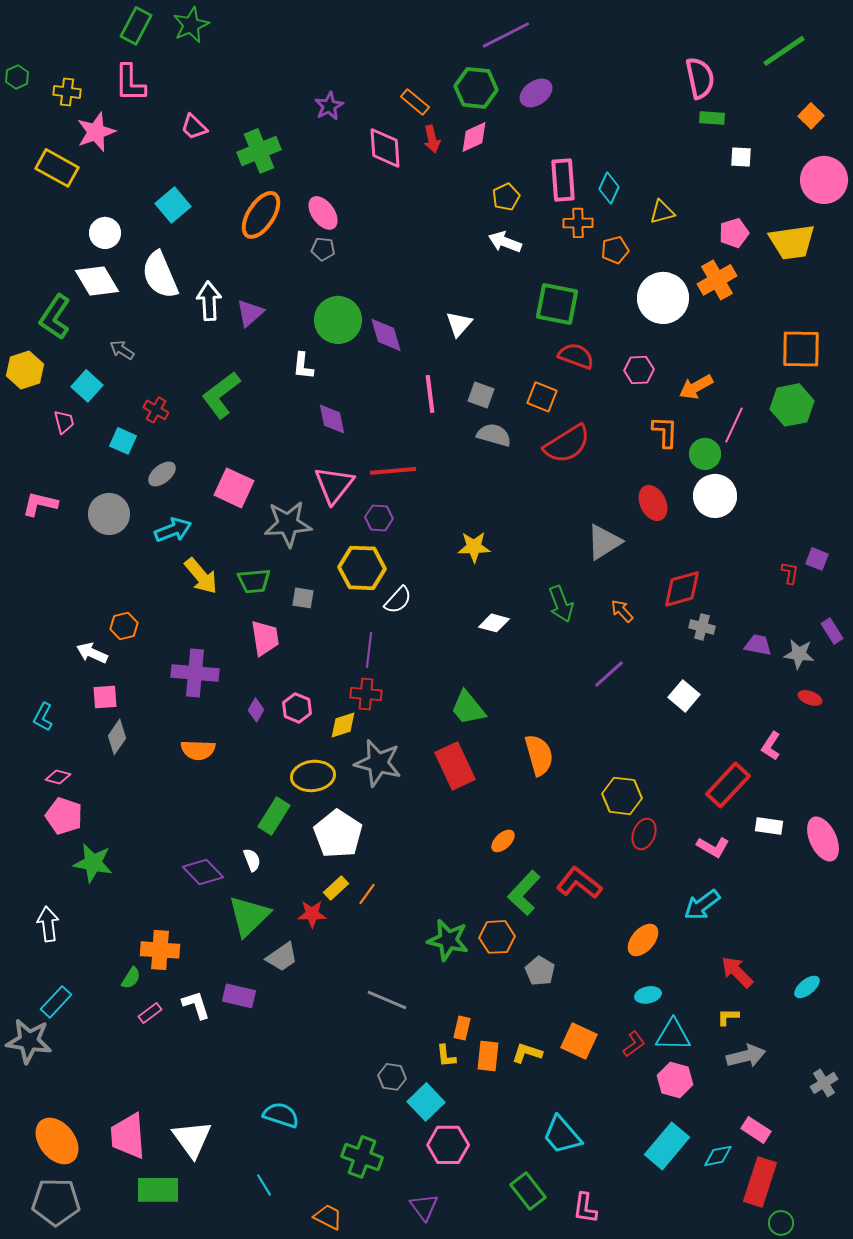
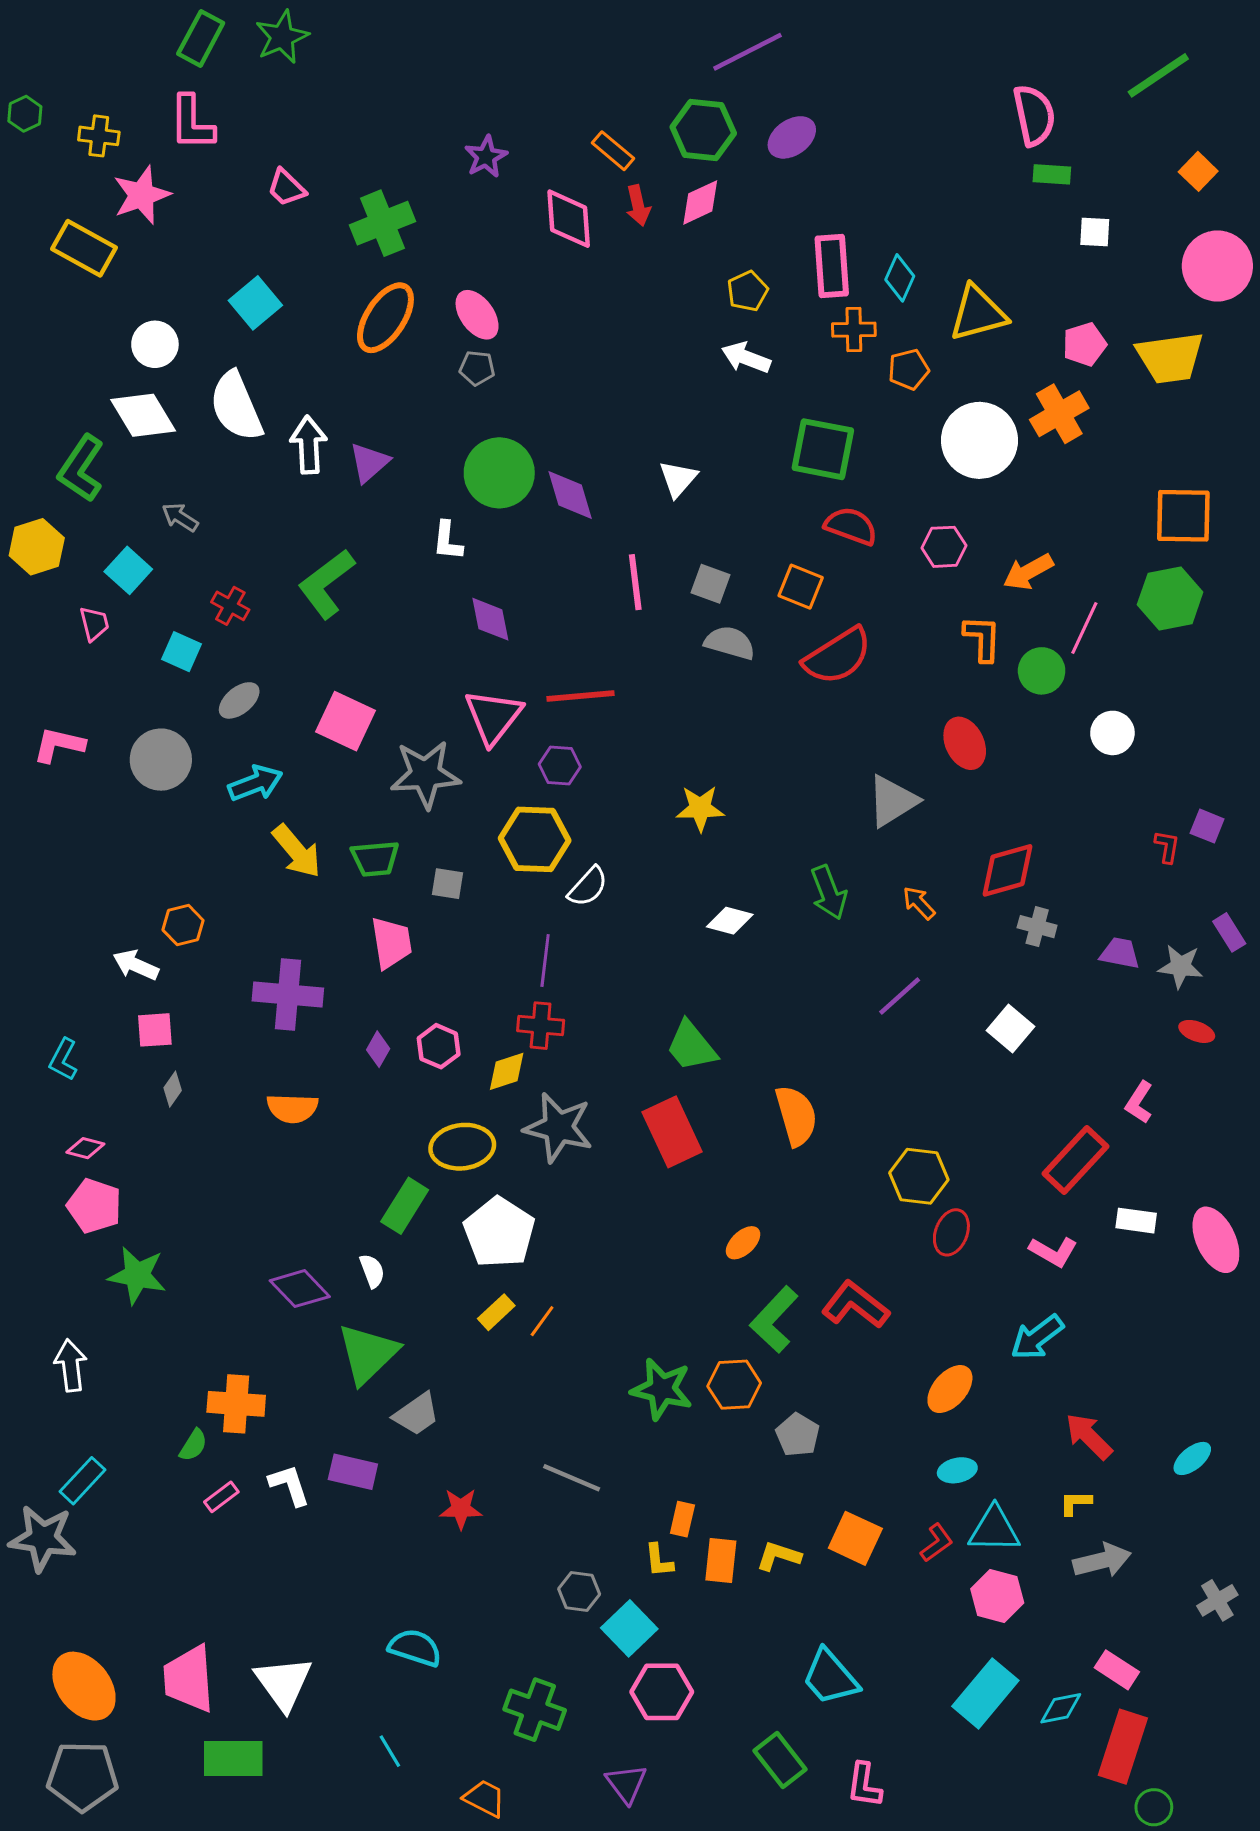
yellow triangle: (662, 212) -> (978, 313), size x1.6
white circle: (715, 496) -> (1112, 733), moved, size x0.7
gray diamond: (117, 737) -> (173, 1089), size x0.7
red star: (312, 914) -> (461, 1509), moved

